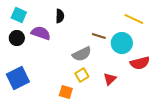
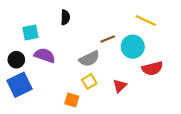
cyan square: (19, 15) -> (30, 33), moved, turned -35
purple semicircle: (41, 33) -> (45, 55), moved
brown line: (99, 36) -> (108, 39), turned -40
black circle: (17, 38) -> (16, 60), moved

